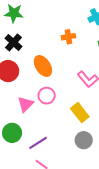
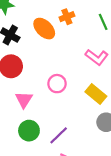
orange ellipse: (43, 66) -> (44, 29), moved
pink triangle: (25, 104) -> (24, 100), moved

